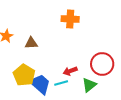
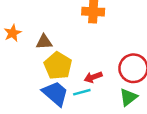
yellow pentagon: (24, 75) -> (58, 66), moved
green triangle: (89, 85) -> (128, 97), moved

